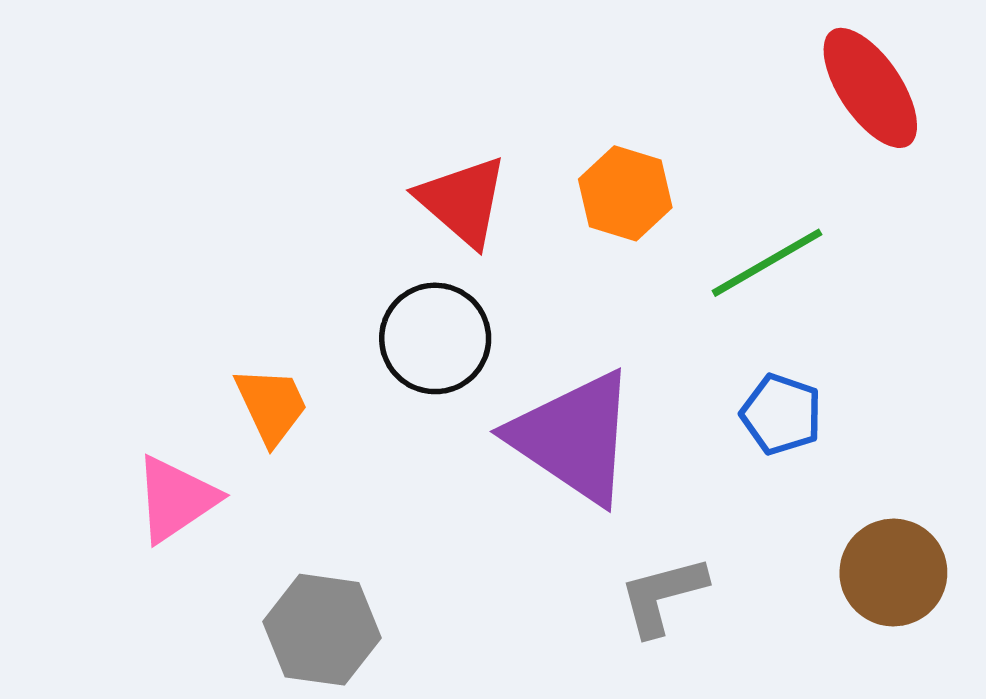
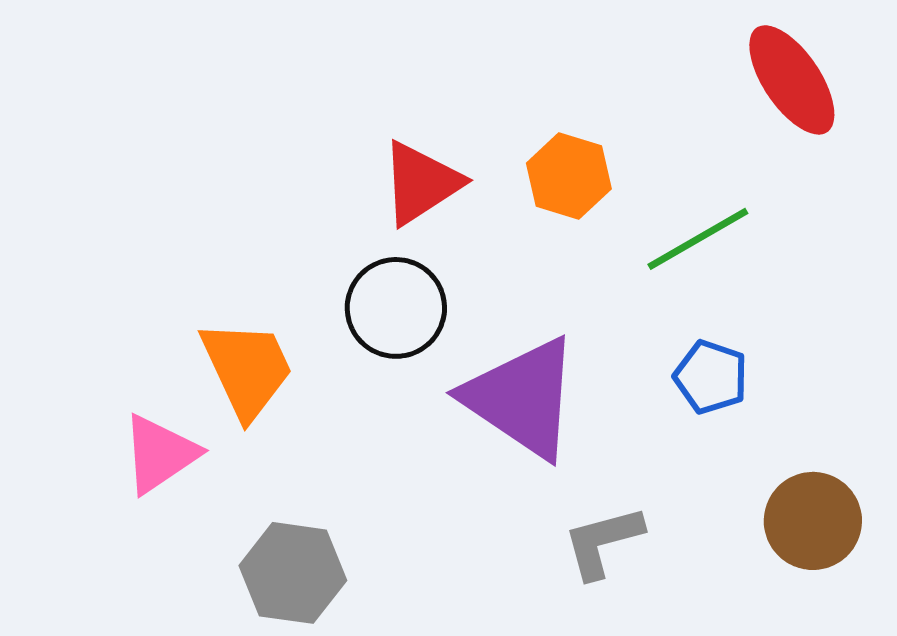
red triangle: (463, 201) -> (421, 183), turned 46
orange trapezoid: (271, 405) -> (247, 369), size x1.4

